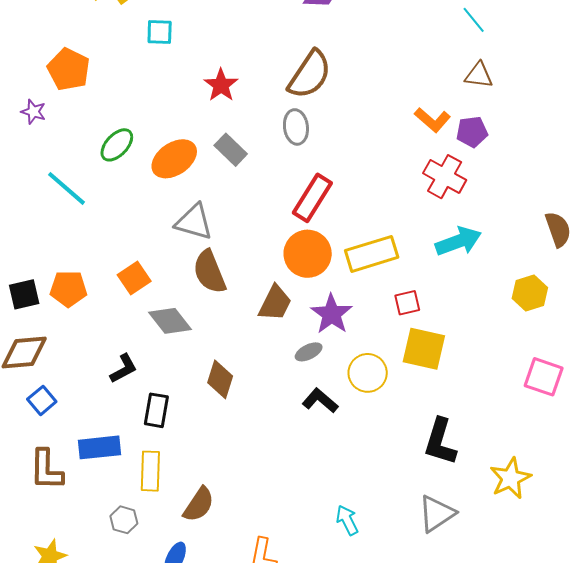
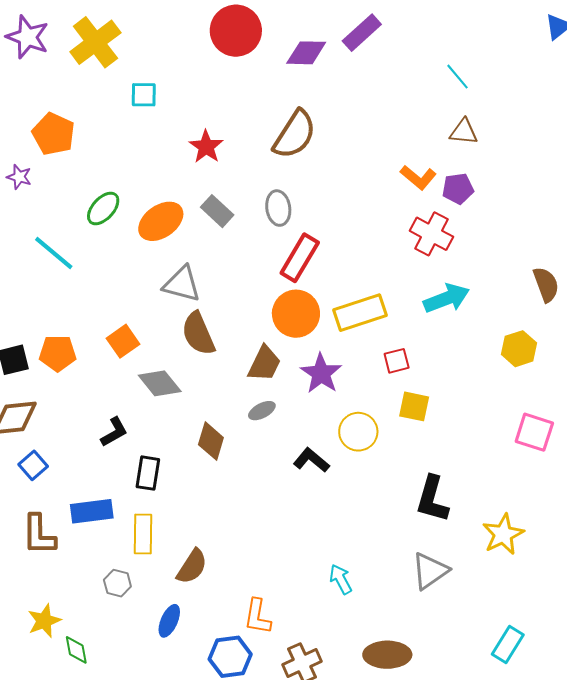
gray ellipse: (296, 127) -> (278, 208), moved
yellow square: (424, 349) -> (414, 406), size x0.7
gray ellipse: (309, 352) -> (262, 411), moved

